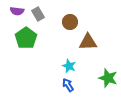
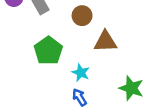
green pentagon: (26, 38) -> (48, 51), moved

